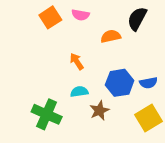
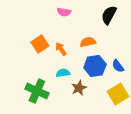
orange square: (50, 17) -> (40, 44), moved
orange semicircle: (111, 36) -> (88, 42), moved
blue semicircle: (148, 83) -> (118, 66), turned 64

